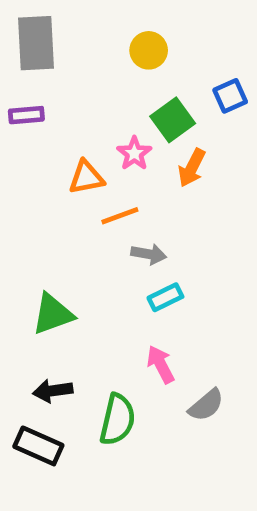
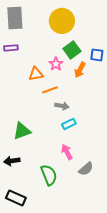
yellow circle: (149, 50) -> (62, 21), size x1.6
blue square: (230, 96) -> (97, 55), moved, turned 32
black arrow: (53, 391) -> (12, 161), moved
green semicircle: (117, 420) -> (49, 175), turned -35
black rectangle: (38, 446) -> (16, 198), moved

